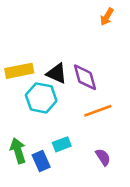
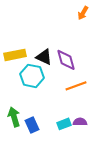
cyan rectangle: (62, 144) -> (64, 124), moved
purple semicircle: (103, 157) -> (80, 122), turned -56

